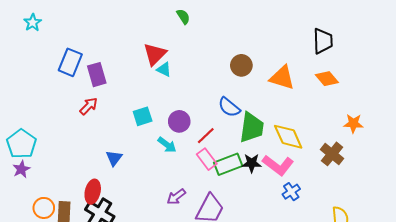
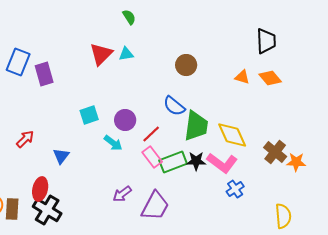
cyan triangle: (164, 69) -> (126, 54), moved, turned -35
orange triangle: (282, 78) -> (242, 77), moved, size x0.6
red arrow: (89, 106) -> (25, 139), moved
orange star: (353, 123) -> (296, 162), moved

